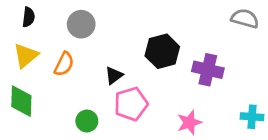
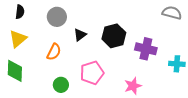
orange semicircle: (64, 64) -> (54, 52), moved
black triangle: (114, 75) -> (80, 35), moved
cyan cross: (252, 117) -> (177, 64), moved

